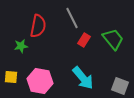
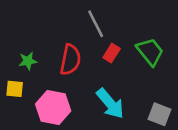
red semicircle: (38, 26) -> (70, 60), moved
yellow square: (11, 77) -> (15, 89), moved

